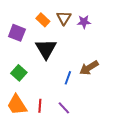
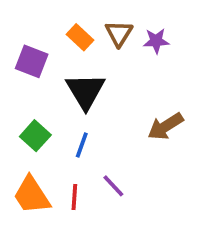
blue line: (68, 78) -> (82, 145), moved
purple line: (64, 108) -> (113, 186), moved

